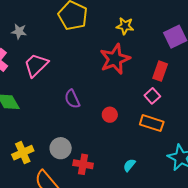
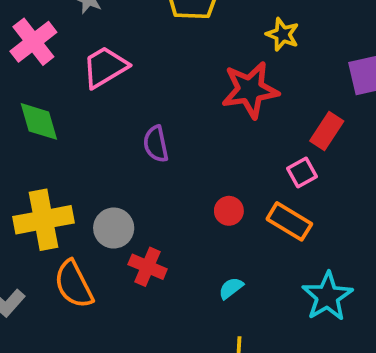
red circle: (110, 115) -> (229, 211), moved
yellow cross: (23, 153) -> (43, 220), size x1.4

